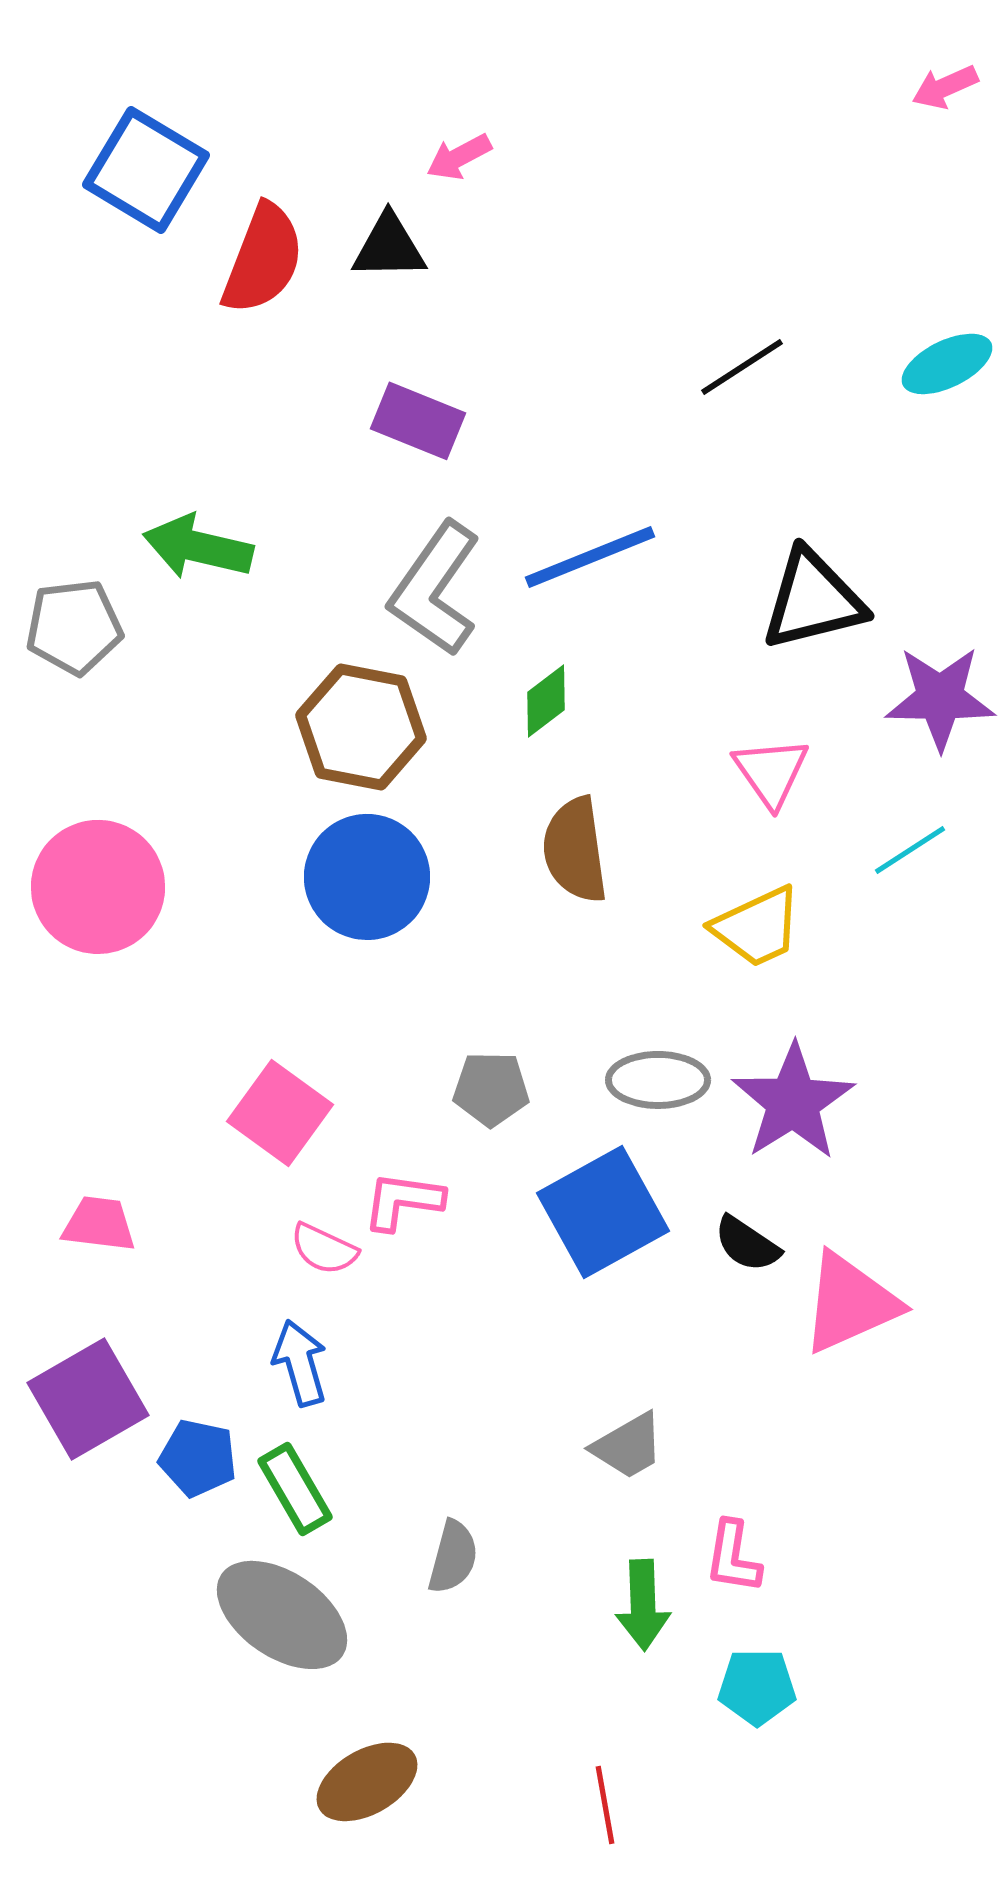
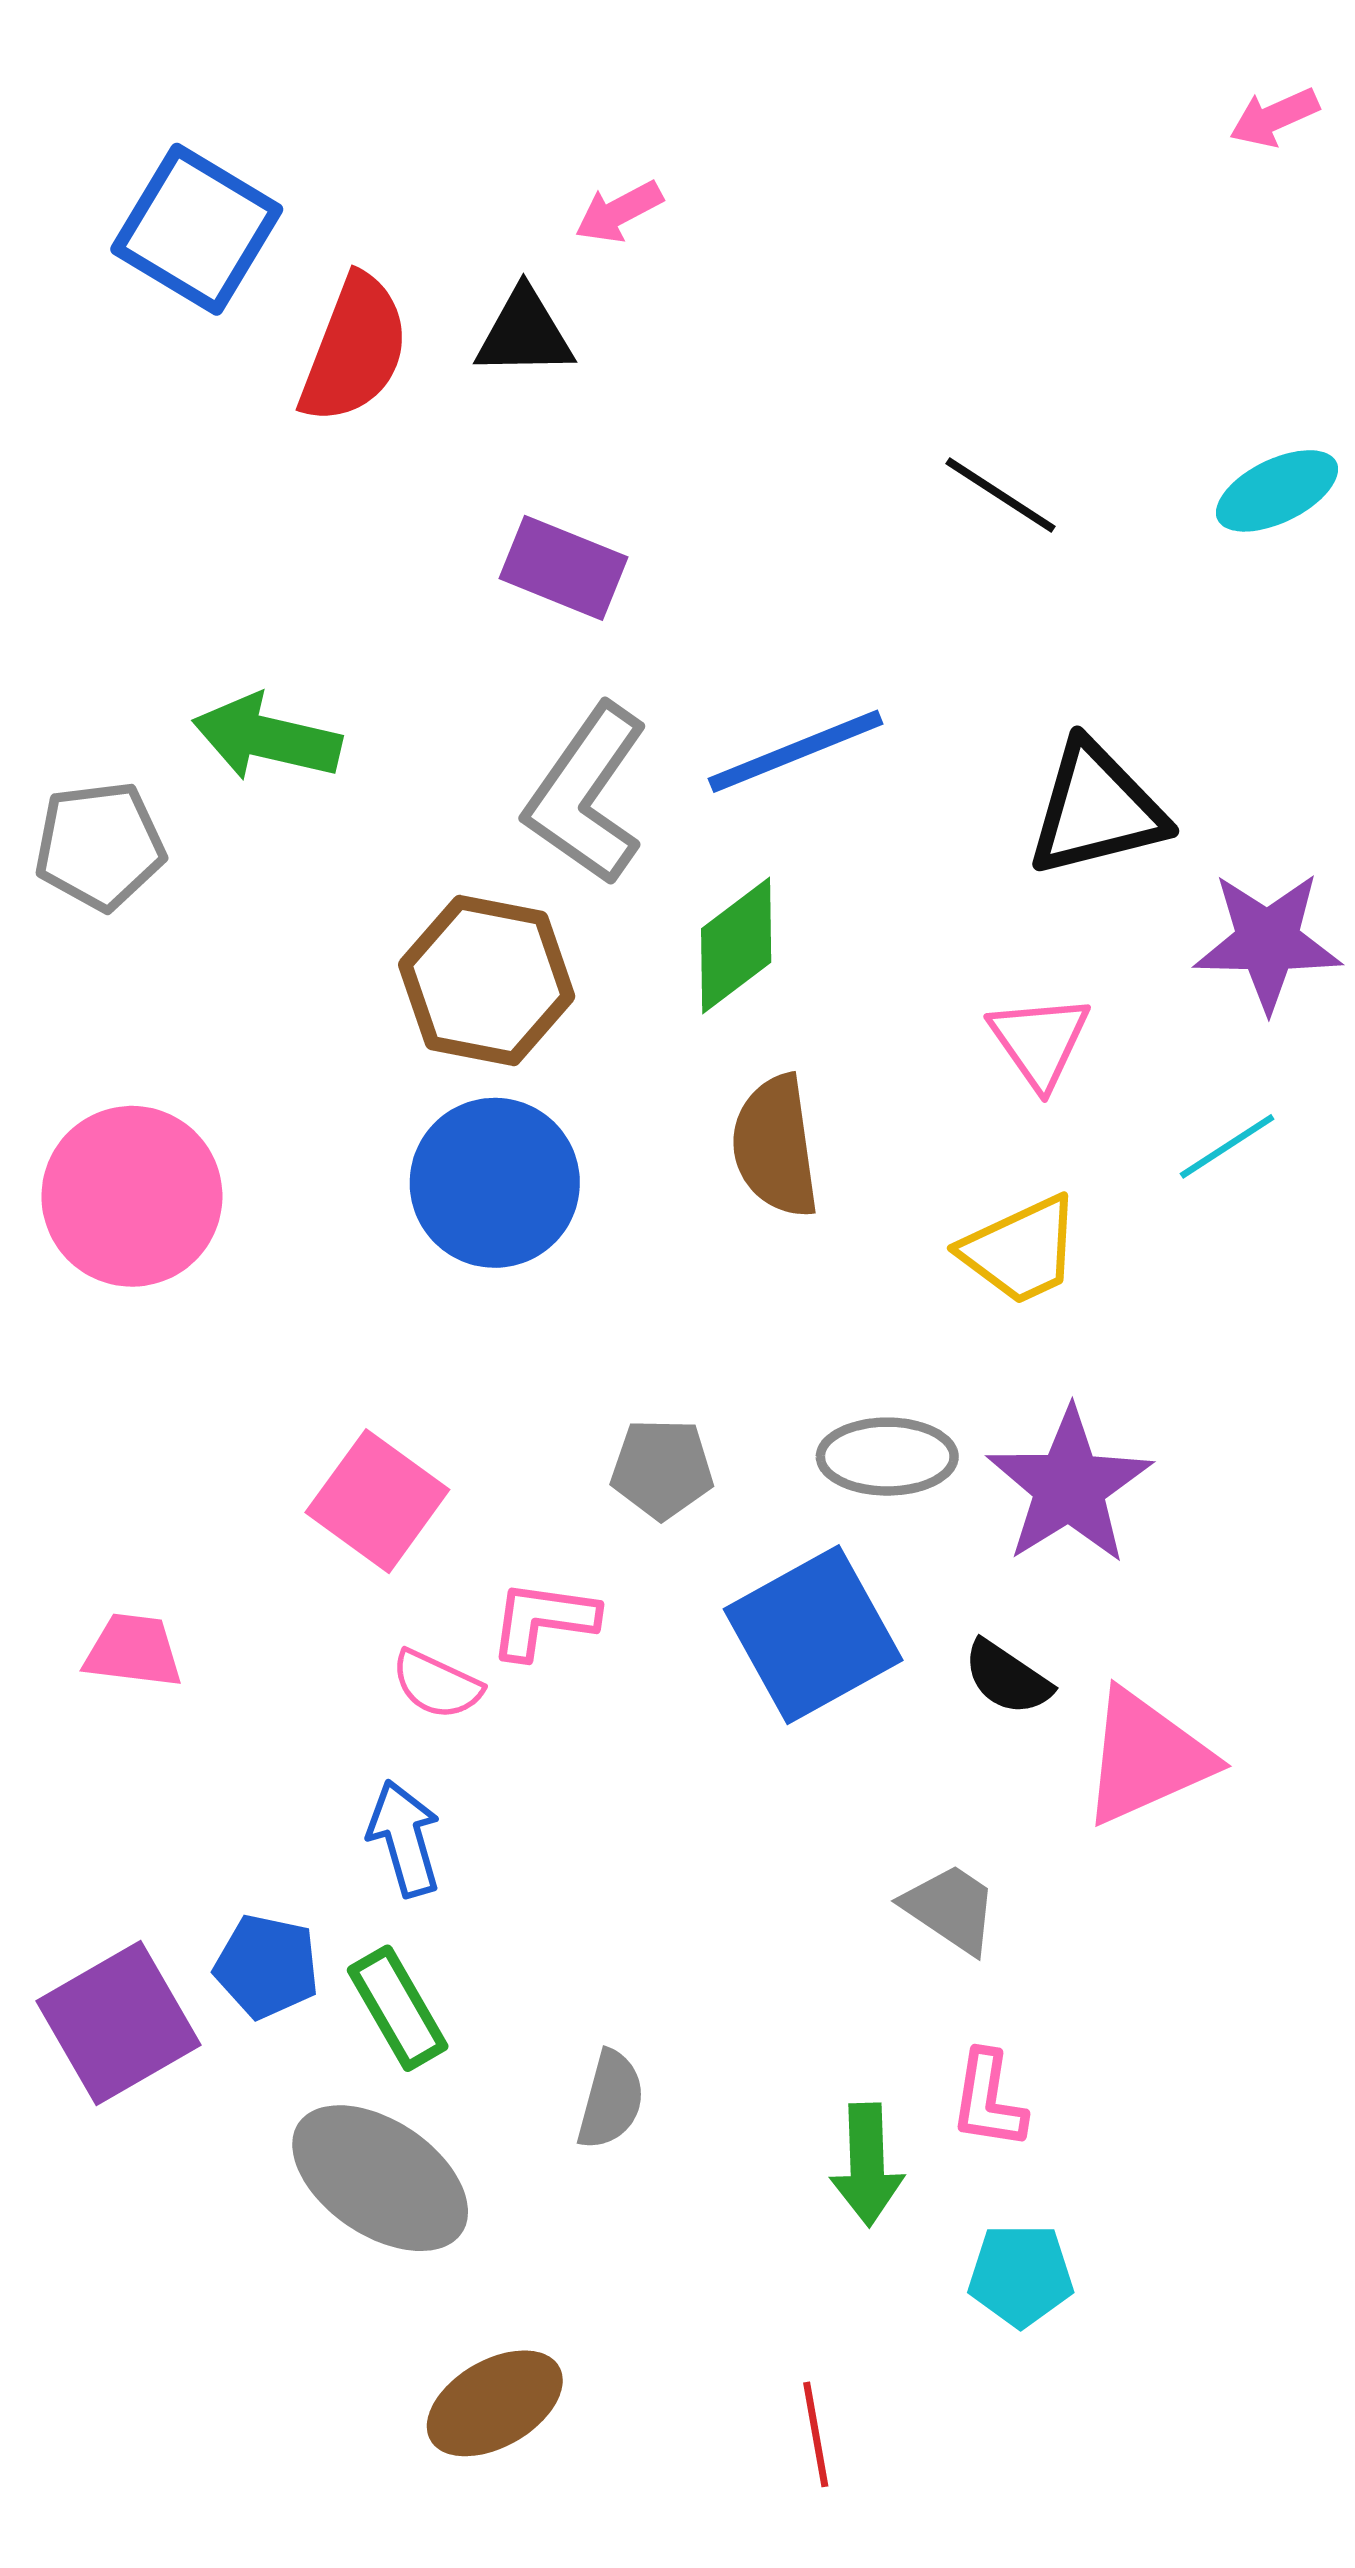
black line: (742, 367) -> (1001, 495), turned 66
green diamond: (546, 701) -> (736, 945), size x1.4
purple square: (88, 1399) -> (118, 2023), moved
gray trapezoid: (628, 1446) -> (951, 1908), moved, turned -116

